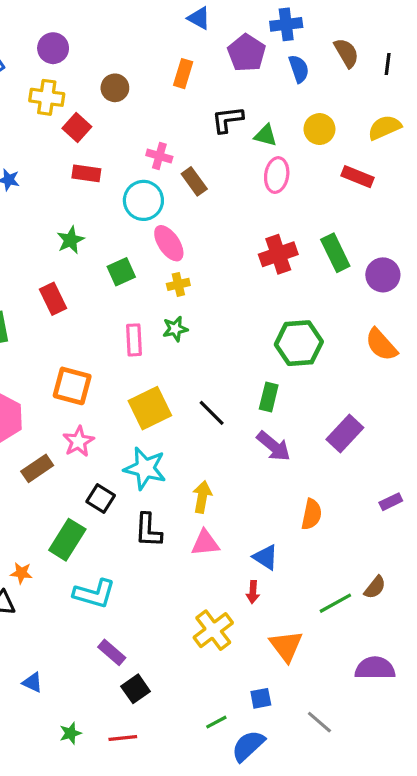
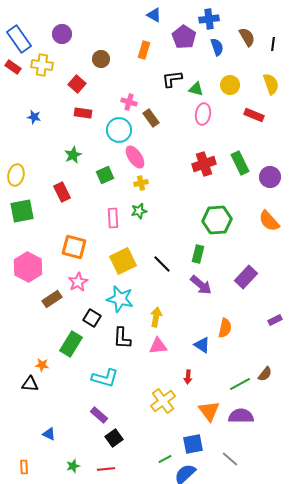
yellow cross: (47, 97) -> (42, 65), moved
yellow semicircle: (384, 127) -> (271, 84), turned 95
blue triangle: (266, 557) -> (202, 345), moved
cyan L-shape: (94, 594) -> (105, 378), moved
purple semicircle: (375, 668) -> (241, 416), moved
blue square: (261, 698) -> (193, 444), size x1.5

